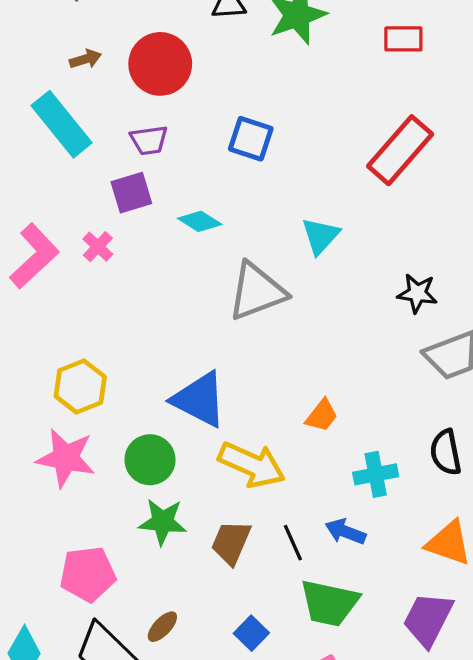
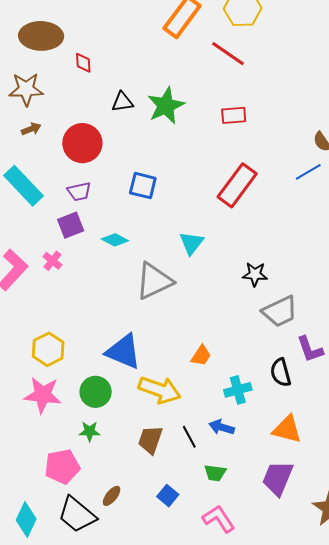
brown arrow: (86, 59) -> (31, 129), moved
green star: (163, 522) -> (90, 431), moved, size x0.7
green trapezoid: (329, 603) -> (215, 473), size x0.6

